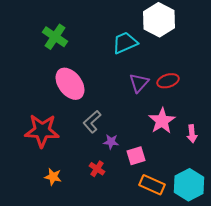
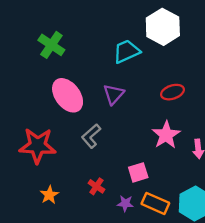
purple triangle: (139, 83) -> (114, 94), moved
purple star: (111, 142) -> (125, 203), moved
orange star: (53, 177) -> (49, 195), turned 30

